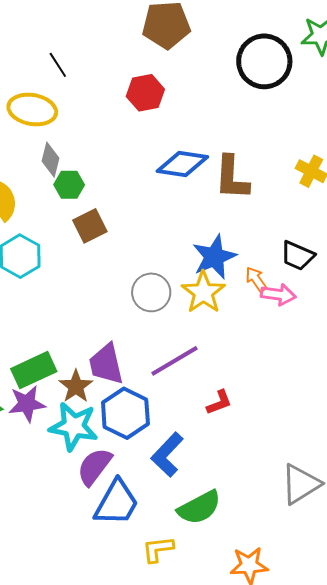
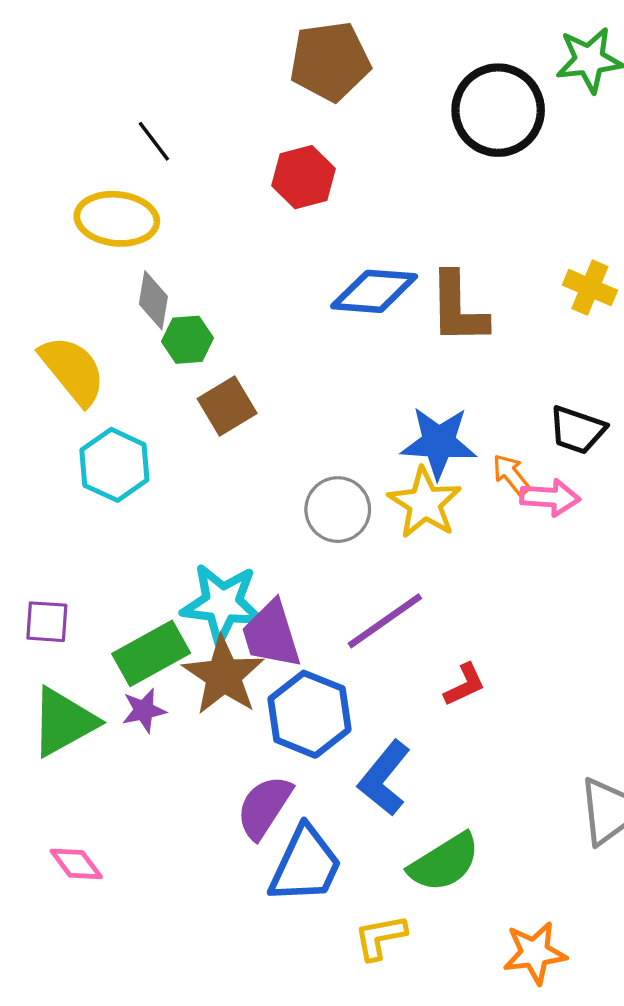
blue star: (214, 257) -> (439, 443), turned 30
brown star: (76, 386) -> (223, 676), size x1.4
purple star: (27, 404) -> (144, 710), size x0.7
cyan star: (74, 426) -> (222, 604), moved

